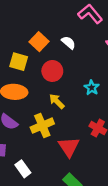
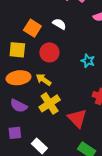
yellow arrow: (57, 101) -> (44, 80), moved

